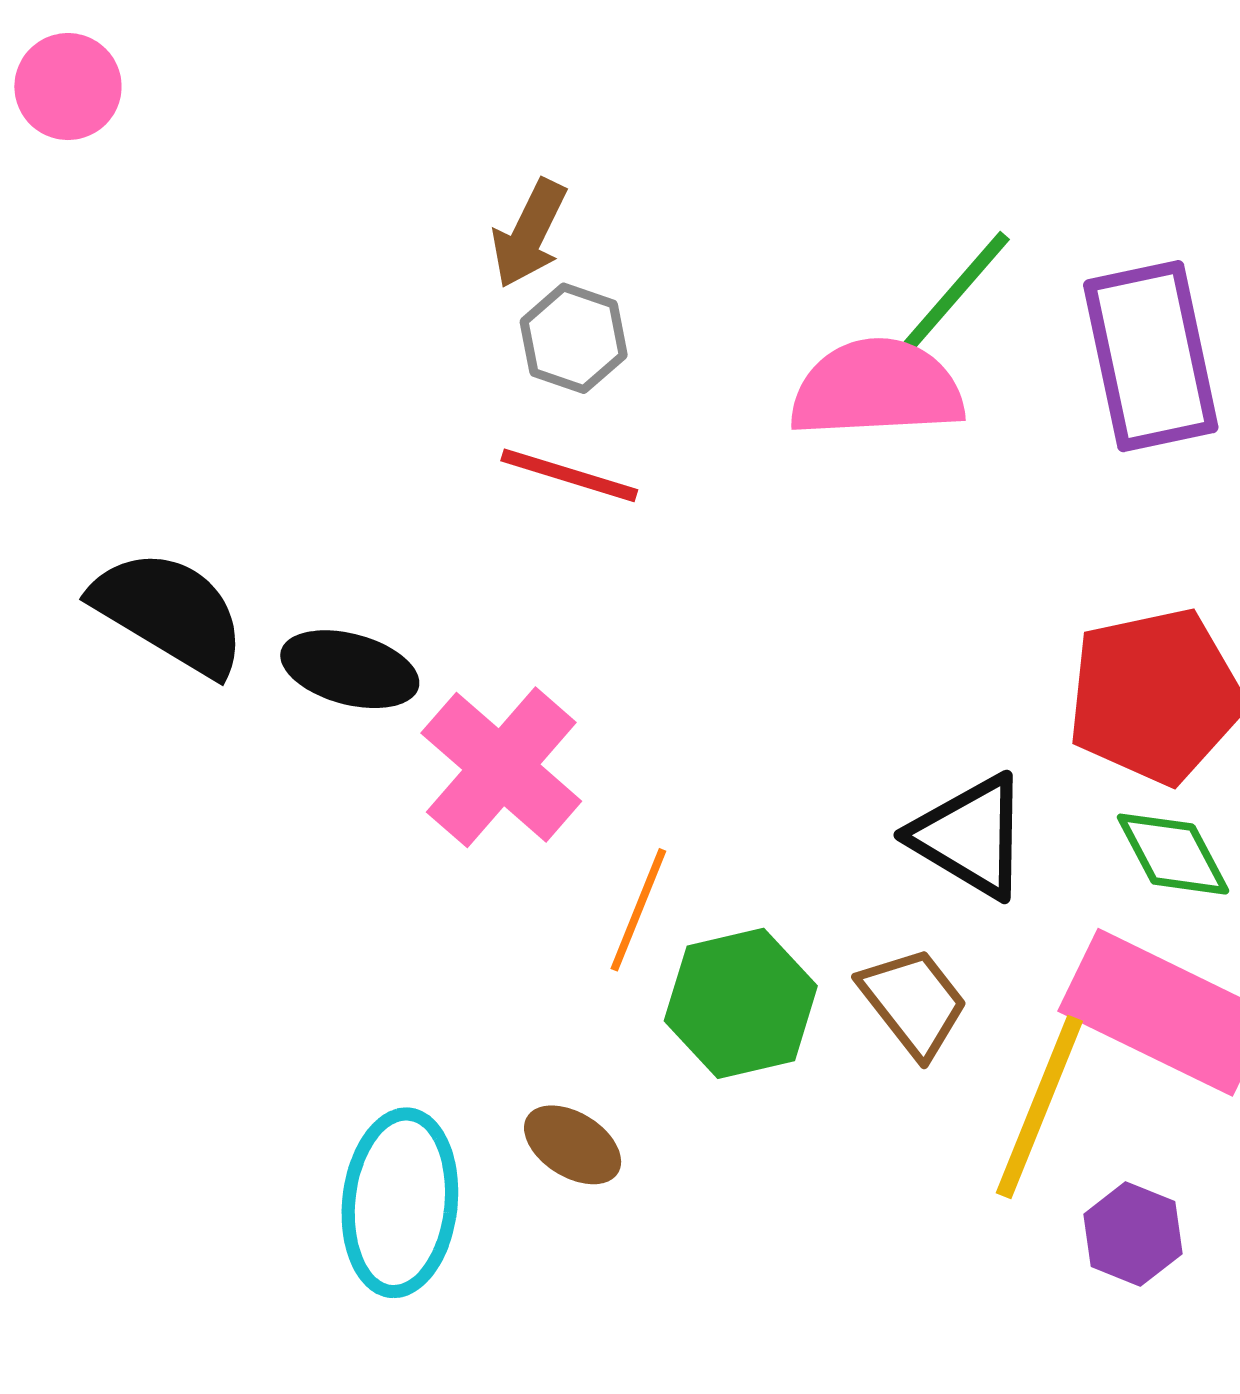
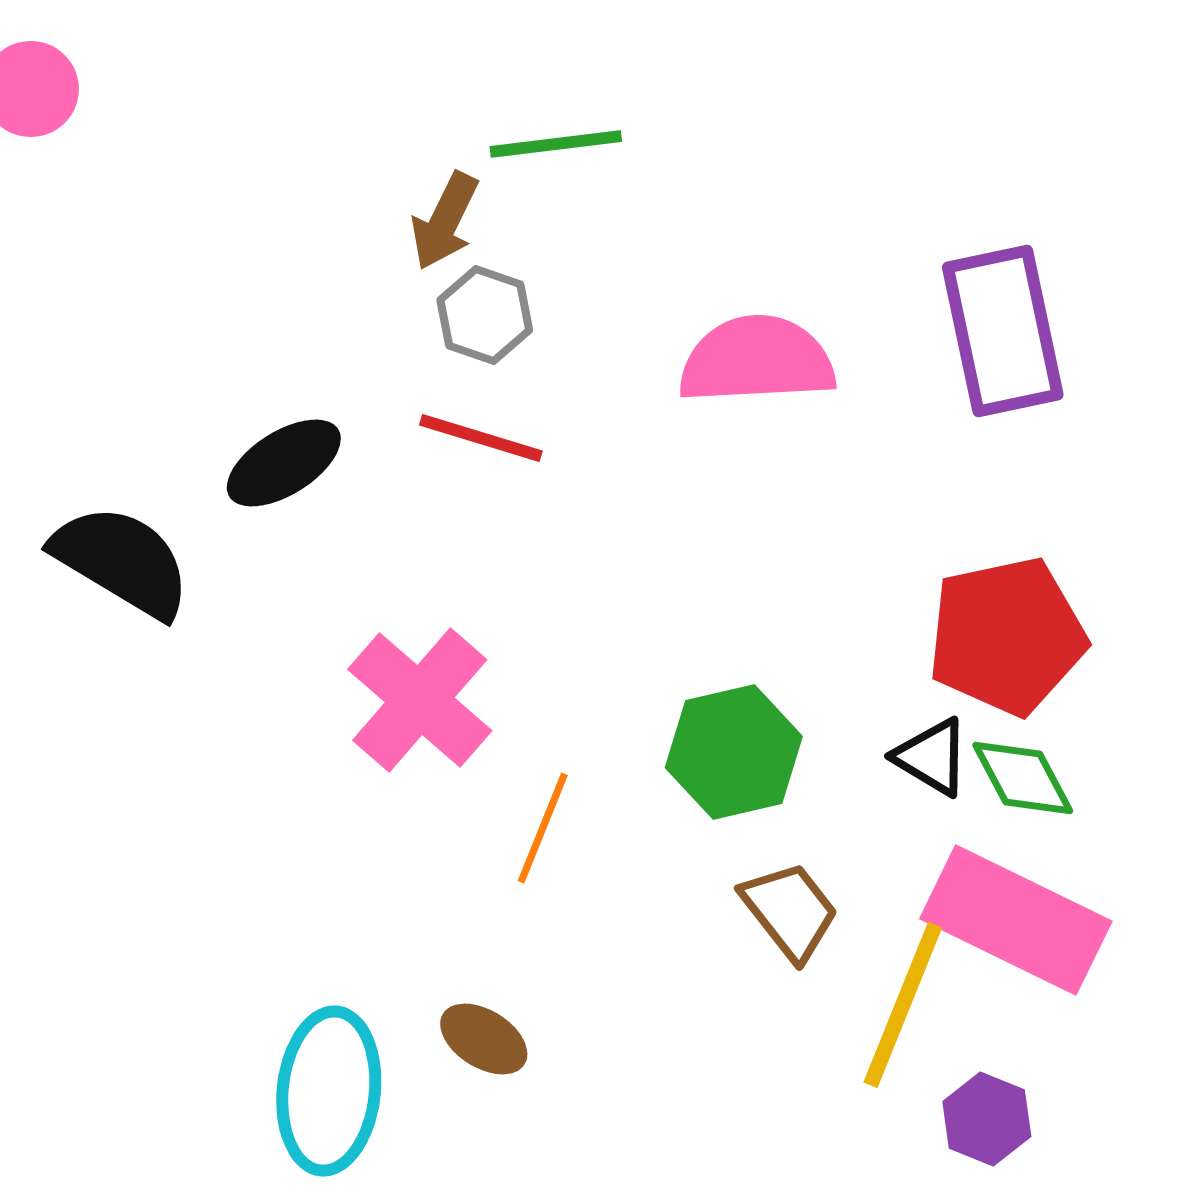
green line: (957, 290) -> (556, 144), moved, turned 42
black ellipse: (350, 669) -> (284, 463), moved, turned -47
black triangle: (970, 836) -> (932, 757), moved, size x0.7
green hexagon: (741, 1003) -> (734, 752), moved

